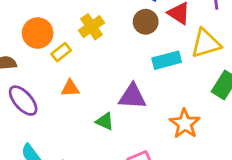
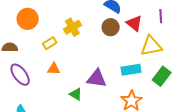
orange circle: (38, 33) -> (28, 19), moved
cyan rectangle: (167, 60) -> (131, 70), moved

